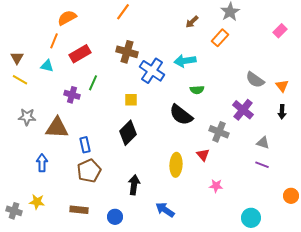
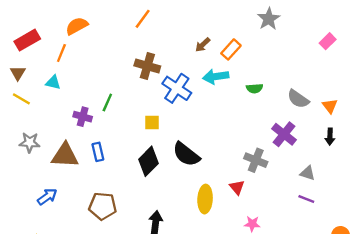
brown arrow: (192, 22) -> (203, 45), moved
orange rectangle: (220, 38) -> (231, 49), moved
red rectangle: (80, 54) -> (27, 40), moved
green semicircle: (197, 90) -> (255, 88), moved
black semicircle: (181, 115) -> (186, 154), moved
blue rectangle: (85, 145) -> (98, 152), moved
blue arrow: (42, 163) -> (47, 197), turned 54
brown pentagon: (89, 171) -> (103, 206), turned 30

